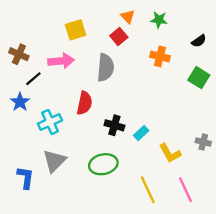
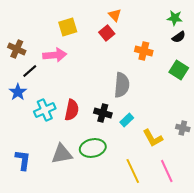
green star: (159, 20) -> (175, 18), moved
gray semicircle: (106, 68) -> (122, 85), moved
red semicircle: (84, 103) -> (72, 110), moved
gray triangle: (54, 161) -> (62, 154), moved, turned 35

